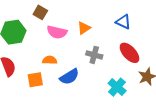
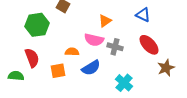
pink semicircle: (57, 32) -> (94, 40), moved
cyan cross: (117, 87) -> (124, 83), moved

